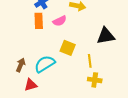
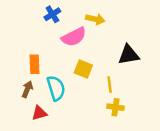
orange rectangle: (39, 21) -> (35, 64), moved
pink semicircle: (60, 21) -> (74, 37), size x1.5
cyan semicircle: (45, 64) -> (56, 88), turned 105

